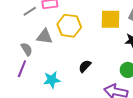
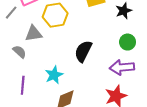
black semicircle: (85, 66) -> (83, 51), size x1.5
purple line: (22, 69) -> (23, 85), moved

